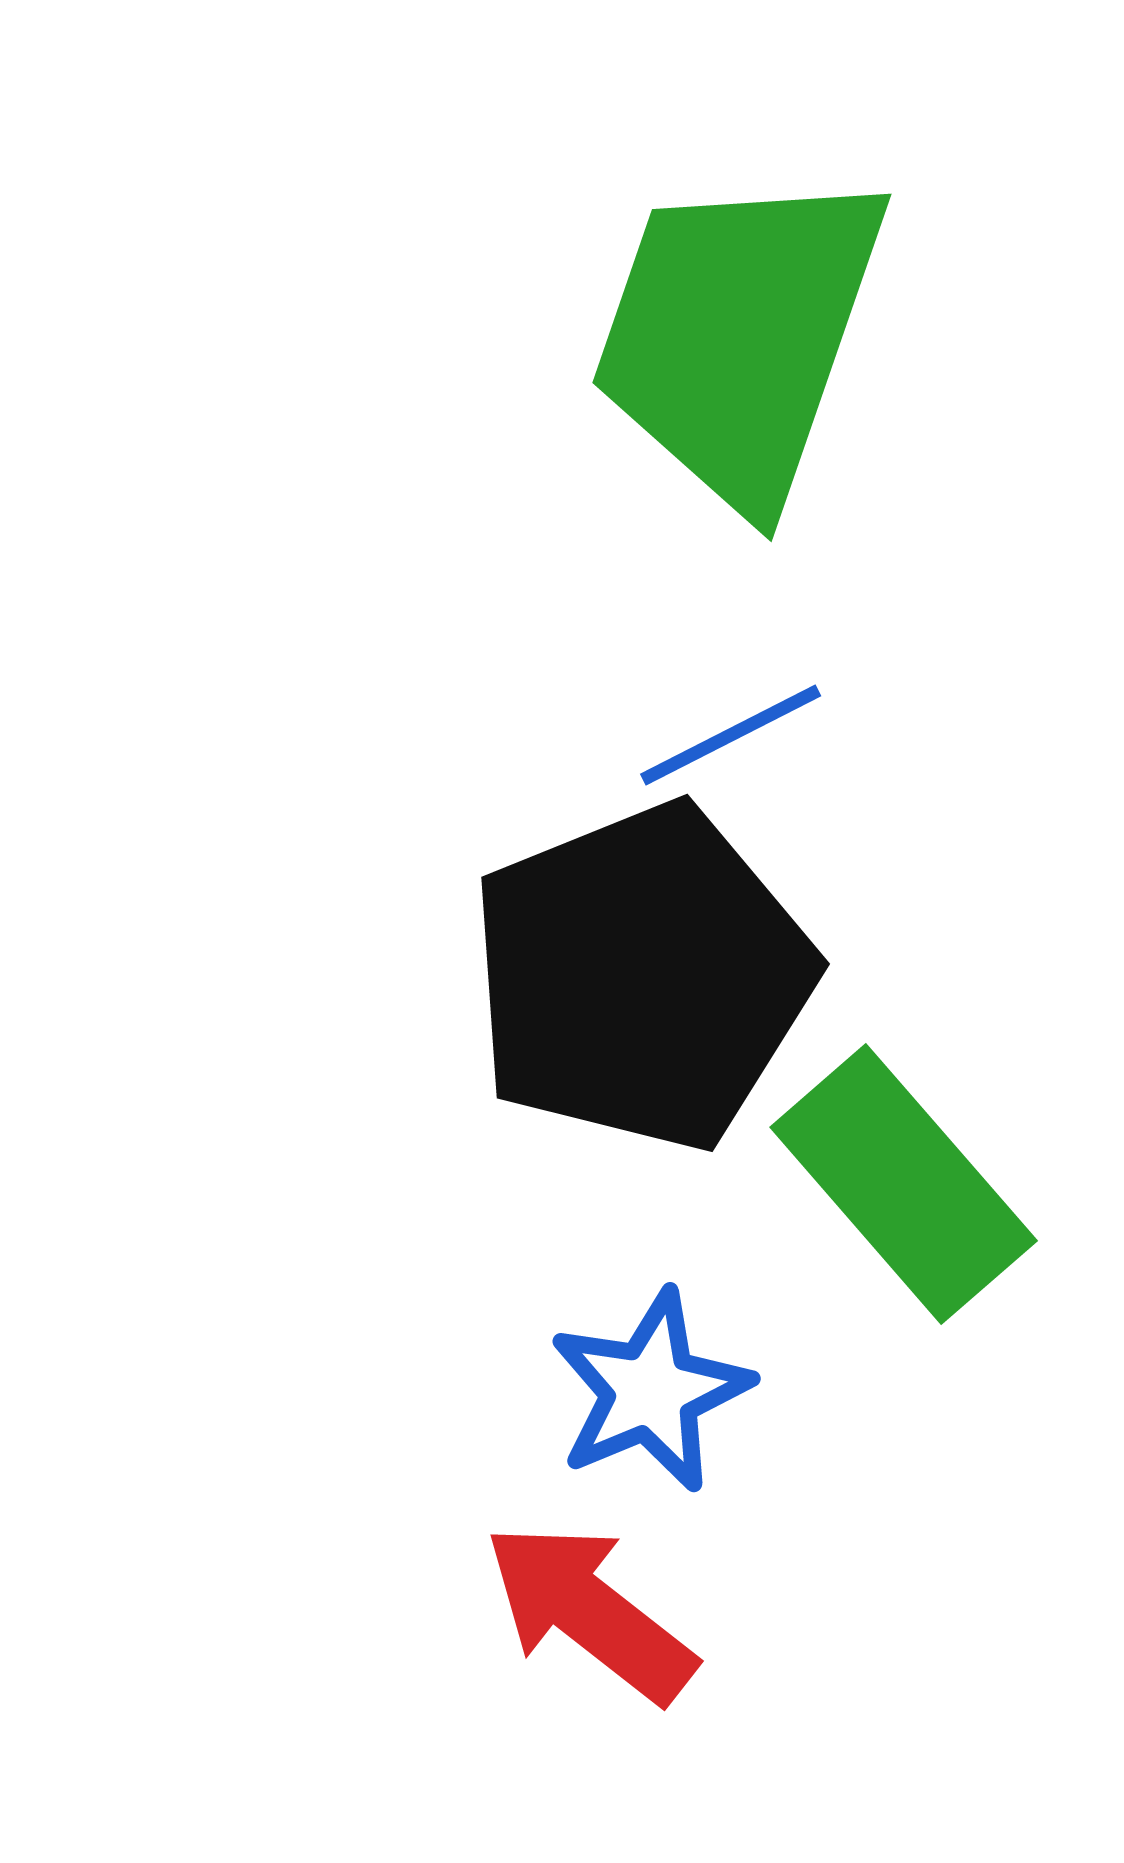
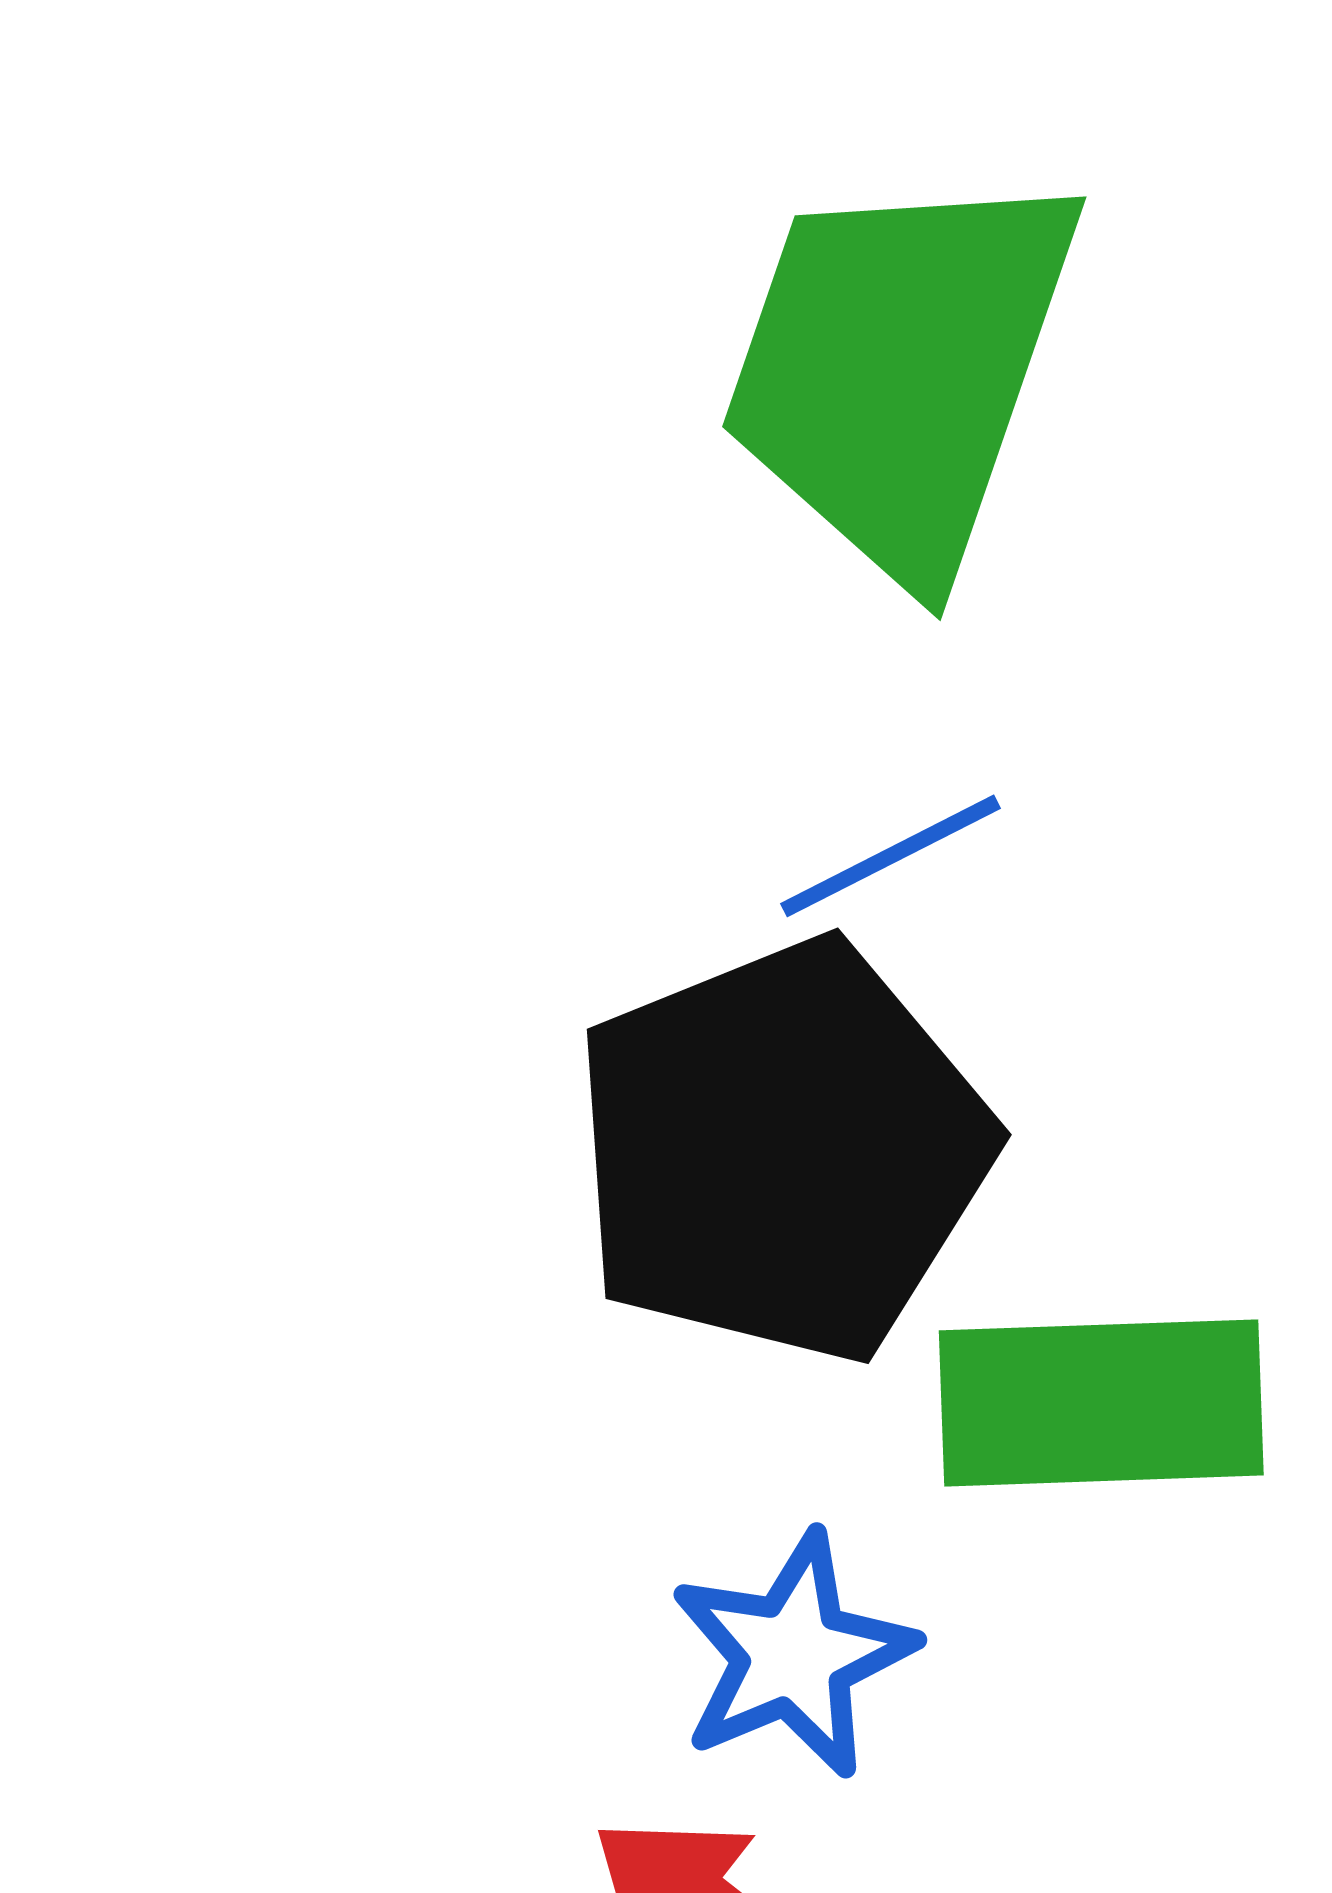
green rectangle: (904, 1184) -> (1101, 1403), turned -51

